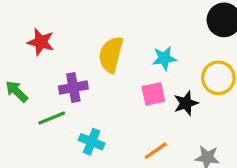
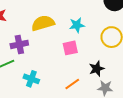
yellow semicircle: (111, 54) -> (43, 23), turned 60
black star: (186, 103) -> (97, 69), moved

